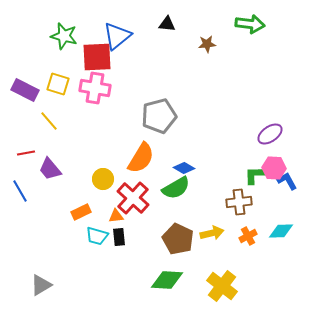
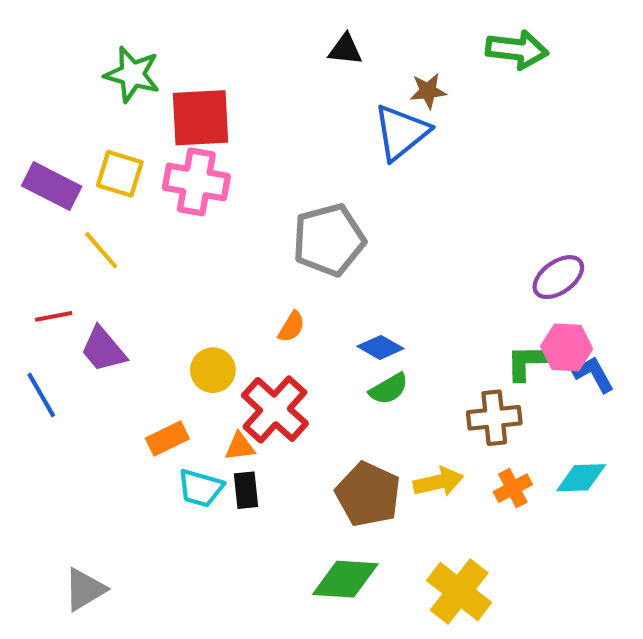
blue triangle: (117, 36) -> (401, 132), moved
orange semicircle: (141, 158) -> (292, 327), size x0.5
green semicircle: (176, 188) -> (389, 389), moved, size x0.7

